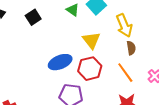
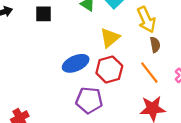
black square: (33, 17) -> (44, 14), turned 35
yellow triangle: (91, 40) -> (110, 38), turned 30

